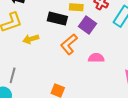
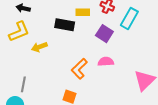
purple square: (88, 25) -> (104, 34), moved
orange L-shape: (69, 44) -> (79, 69), moved

